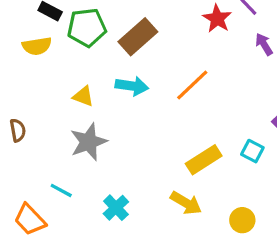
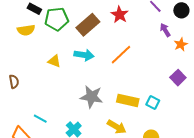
red star: (217, 19) -> (120, 15), moved
gray star: (88, 142) -> (92, 97), moved, turned 30
cyan square: (252, 151) -> (153, 102), moved
yellow rectangle: (204, 160) -> (128, 100), turned 45

